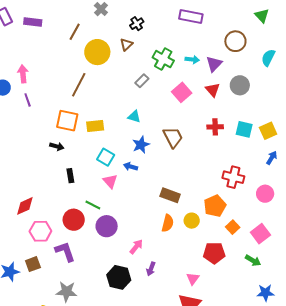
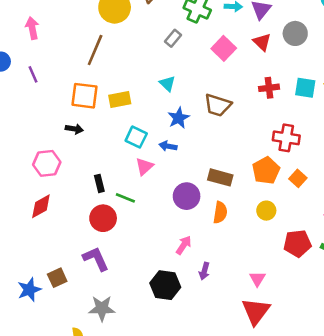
pink arrow: (23, 74) -> (32, 28), moved
cyan triangle: (134, 117) -> (167, 84), turned 32
brown trapezoid: (173, 137) -> (218, 105), turned 140
black rectangle: (70, 176) -> (99, 183), moved
red cross: (233, 177) -> (286, 138), moved
pink triangle: (110, 181) -> (144, 167), turned 35
orange pentagon: (215, 206) -> (266, 171), moved
yellow circle: (192, 221) -> (266, 211), moved
purple circle: (107, 226) -> (187, 196), moved
orange square: (233, 227) -> (298, 178), moved
pink hexagon: (40, 231) -> (47, 163), moved
red pentagon: (214, 253) -> (297, 243), moved

